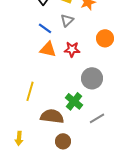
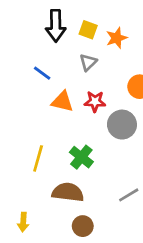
blue line: (45, 28) -> (42, 73), moved
gray circle: (92, 78) -> (122, 125), moved
green cross: (74, 101) -> (81, 157), moved

